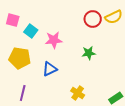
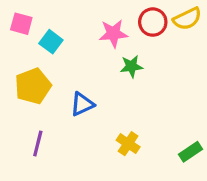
pink star: (54, 40) -> (113, 34), moved
green star: (89, 53) -> (131, 66), moved
yellow pentagon: (20, 58) -> (33, 86), turned -30

